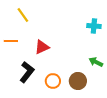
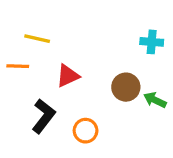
yellow line: (23, 15) -> (37, 39), moved, turned -42
brown circle: (78, 81) -> (126, 87), moved

